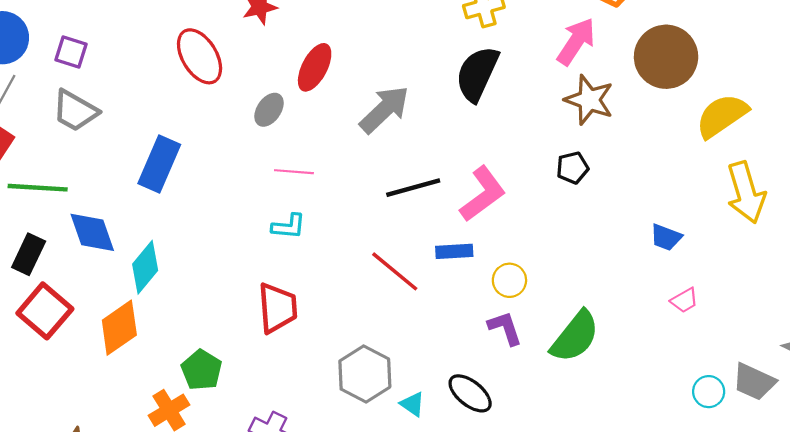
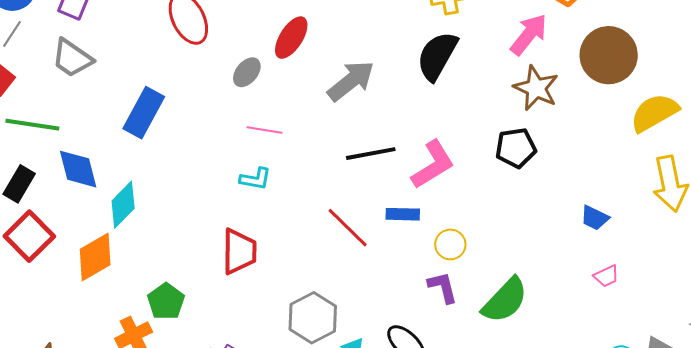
black pentagon: (572, 168) -> (516, 148), size x1.4

